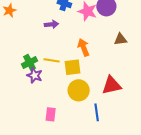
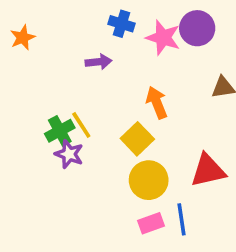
yellow line: (52, 60) -> (81, 125), moved, turned 49
yellow square: (73, 67) -> (137, 139), turned -36
pink rectangle: (51, 114) -> (151, 223), moved, turned 64

